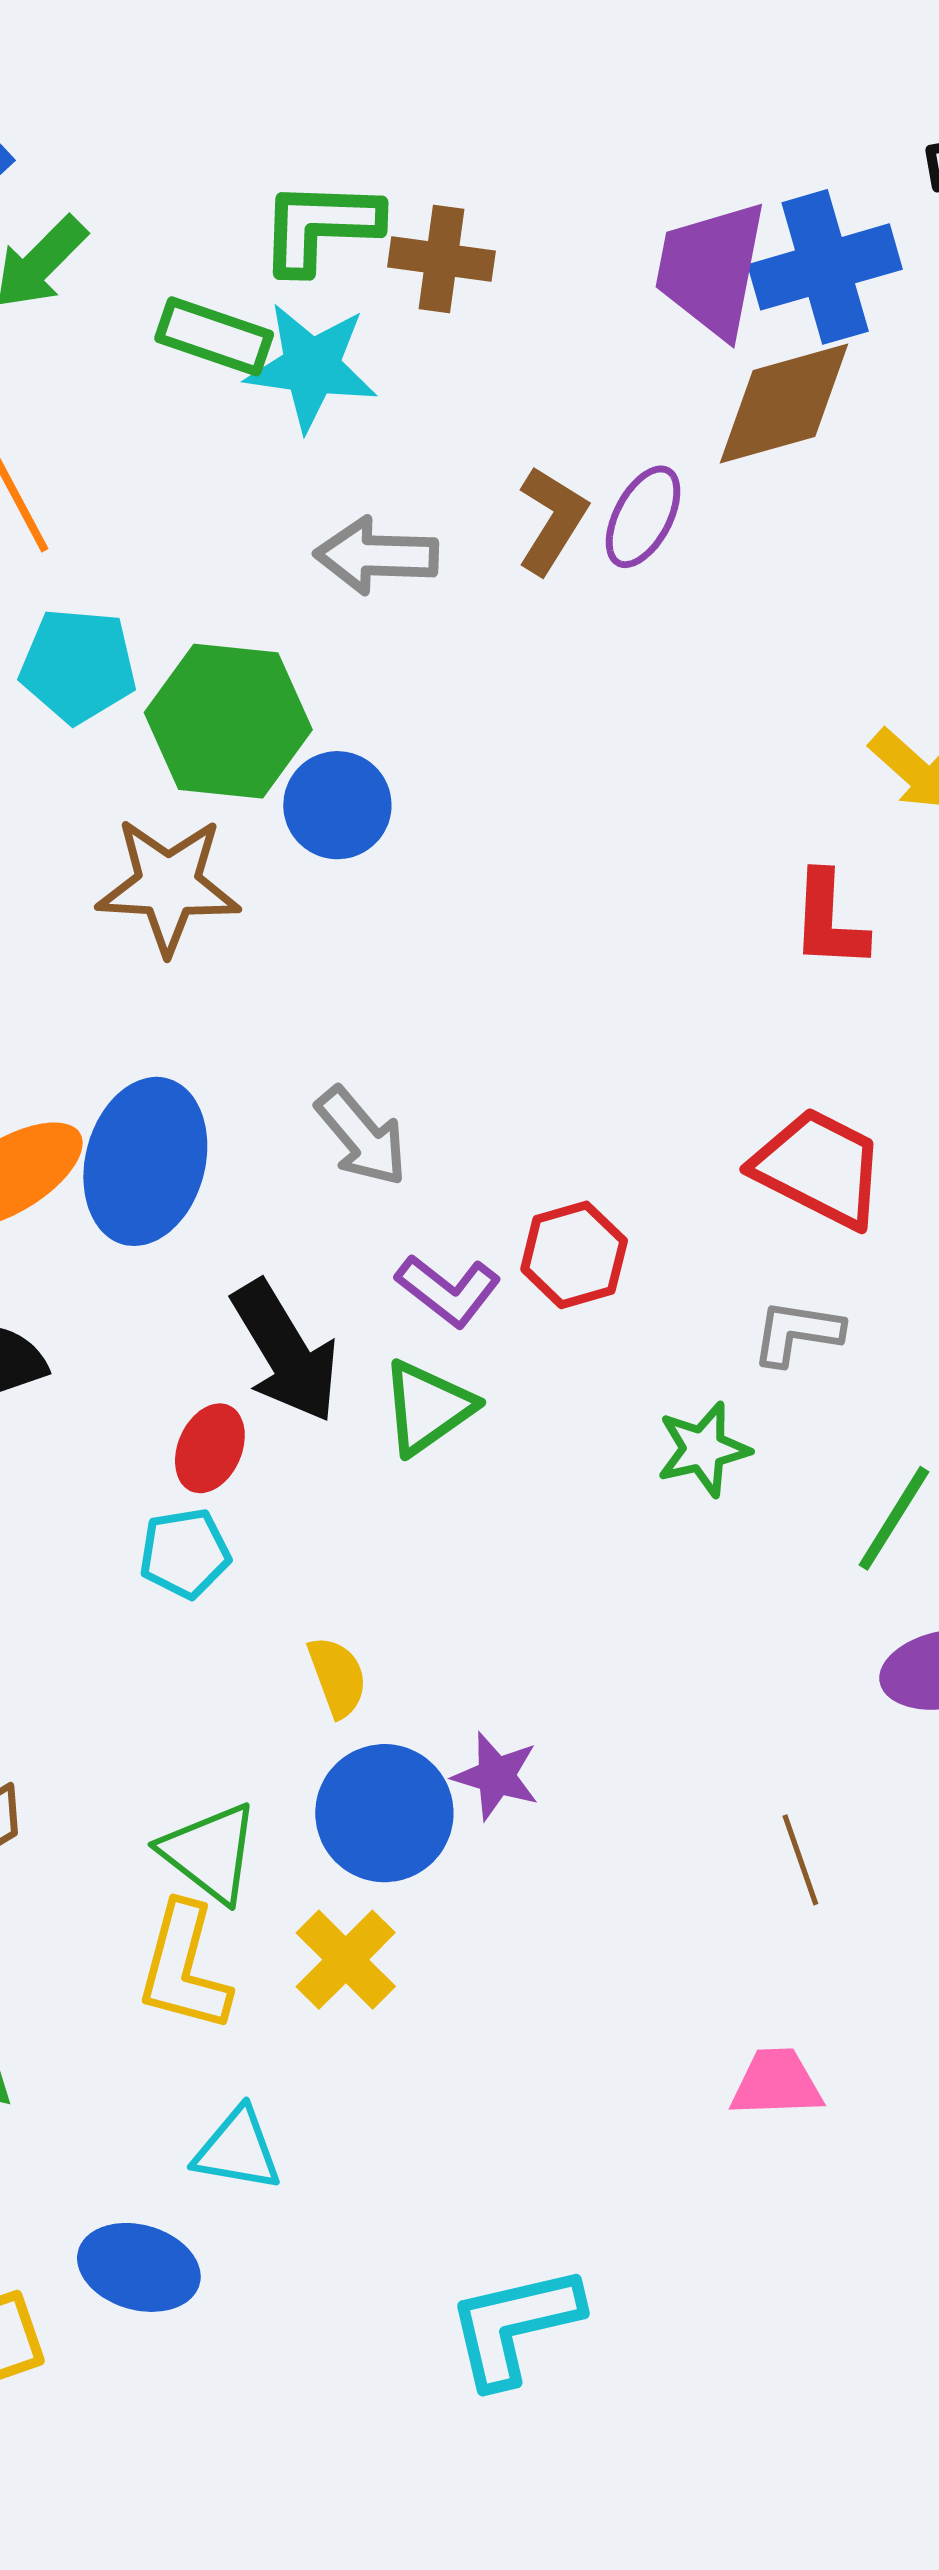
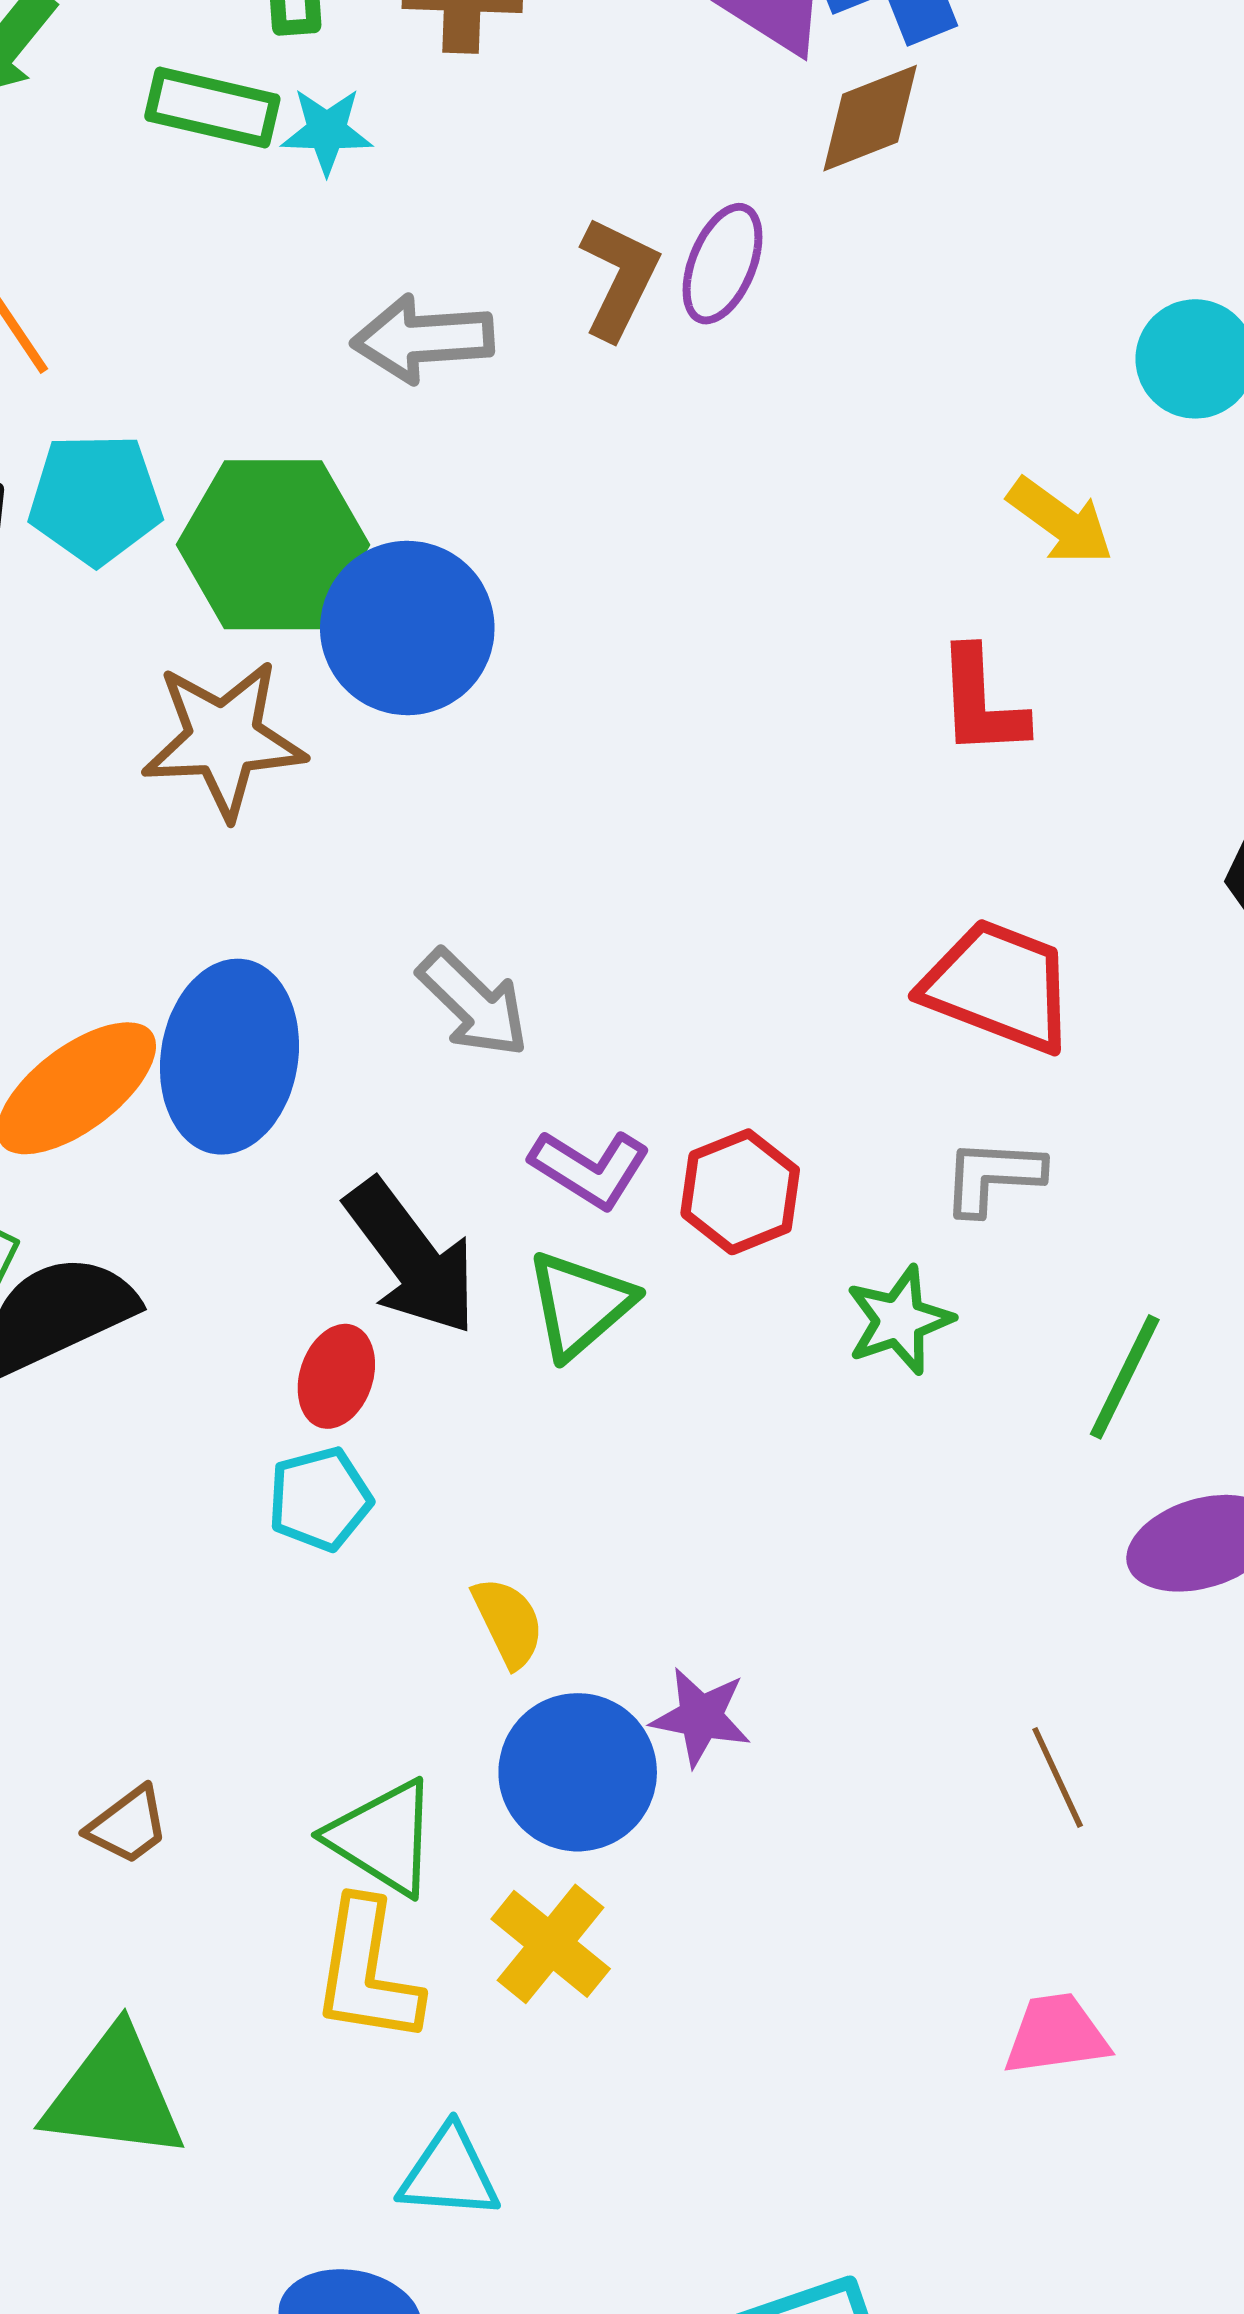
cyan star: (311, 367) -> (327, 131), size x0.6
brown diamond: (784, 404) -> (870, 118), size x0.7
blue circle: (337, 805) -> (407, 628), size x1.4
red hexagon: (574, 1255) -> (740, 1192), moved

